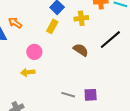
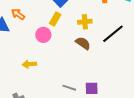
yellow cross: (81, 18) -> (85, 22), moved
pink circle: (34, 52) -> (43, 35), moved

